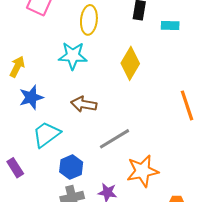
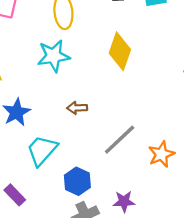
brown arrow: (84, 104) -> (77, 108), size x0.7
orange star: (142, 171) -> (161, 154), moved, size x0.7

